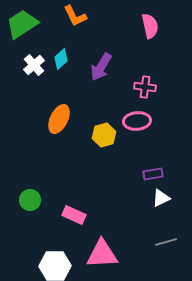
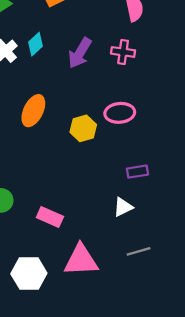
pink cross: (145, 87) -> (123, 52), moved
white triangle: (161, 198) -> (123, 207), moved
gray line: (166, 242) -> (139, 251), moved

